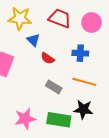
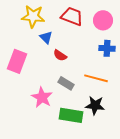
blue cross: (80, 53) -> (107, 48), moved
pink star: (25, 119) -> (42, 97), moved, turned -30

